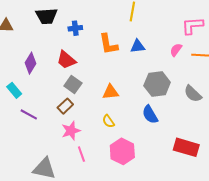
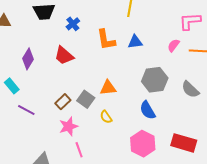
blue cross: (75, 28) -> (73, 24), turned -32
gray square: (73, 84) -> (86, 99), moved
pink hexagon: (122, 151) -> (143, 144), moved

